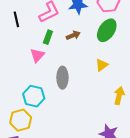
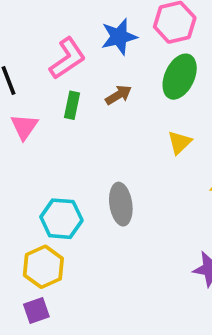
pink triangle: (37, 55) -> (24, 127), moved
gray ellipse: (62, 78) -> (121, 204), moved

